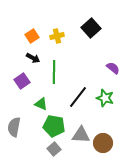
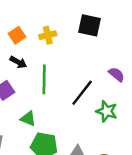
black square: (91, 28) -> (89, 25), turned -36
black line: (78, 97) -> (82, 93), moved

